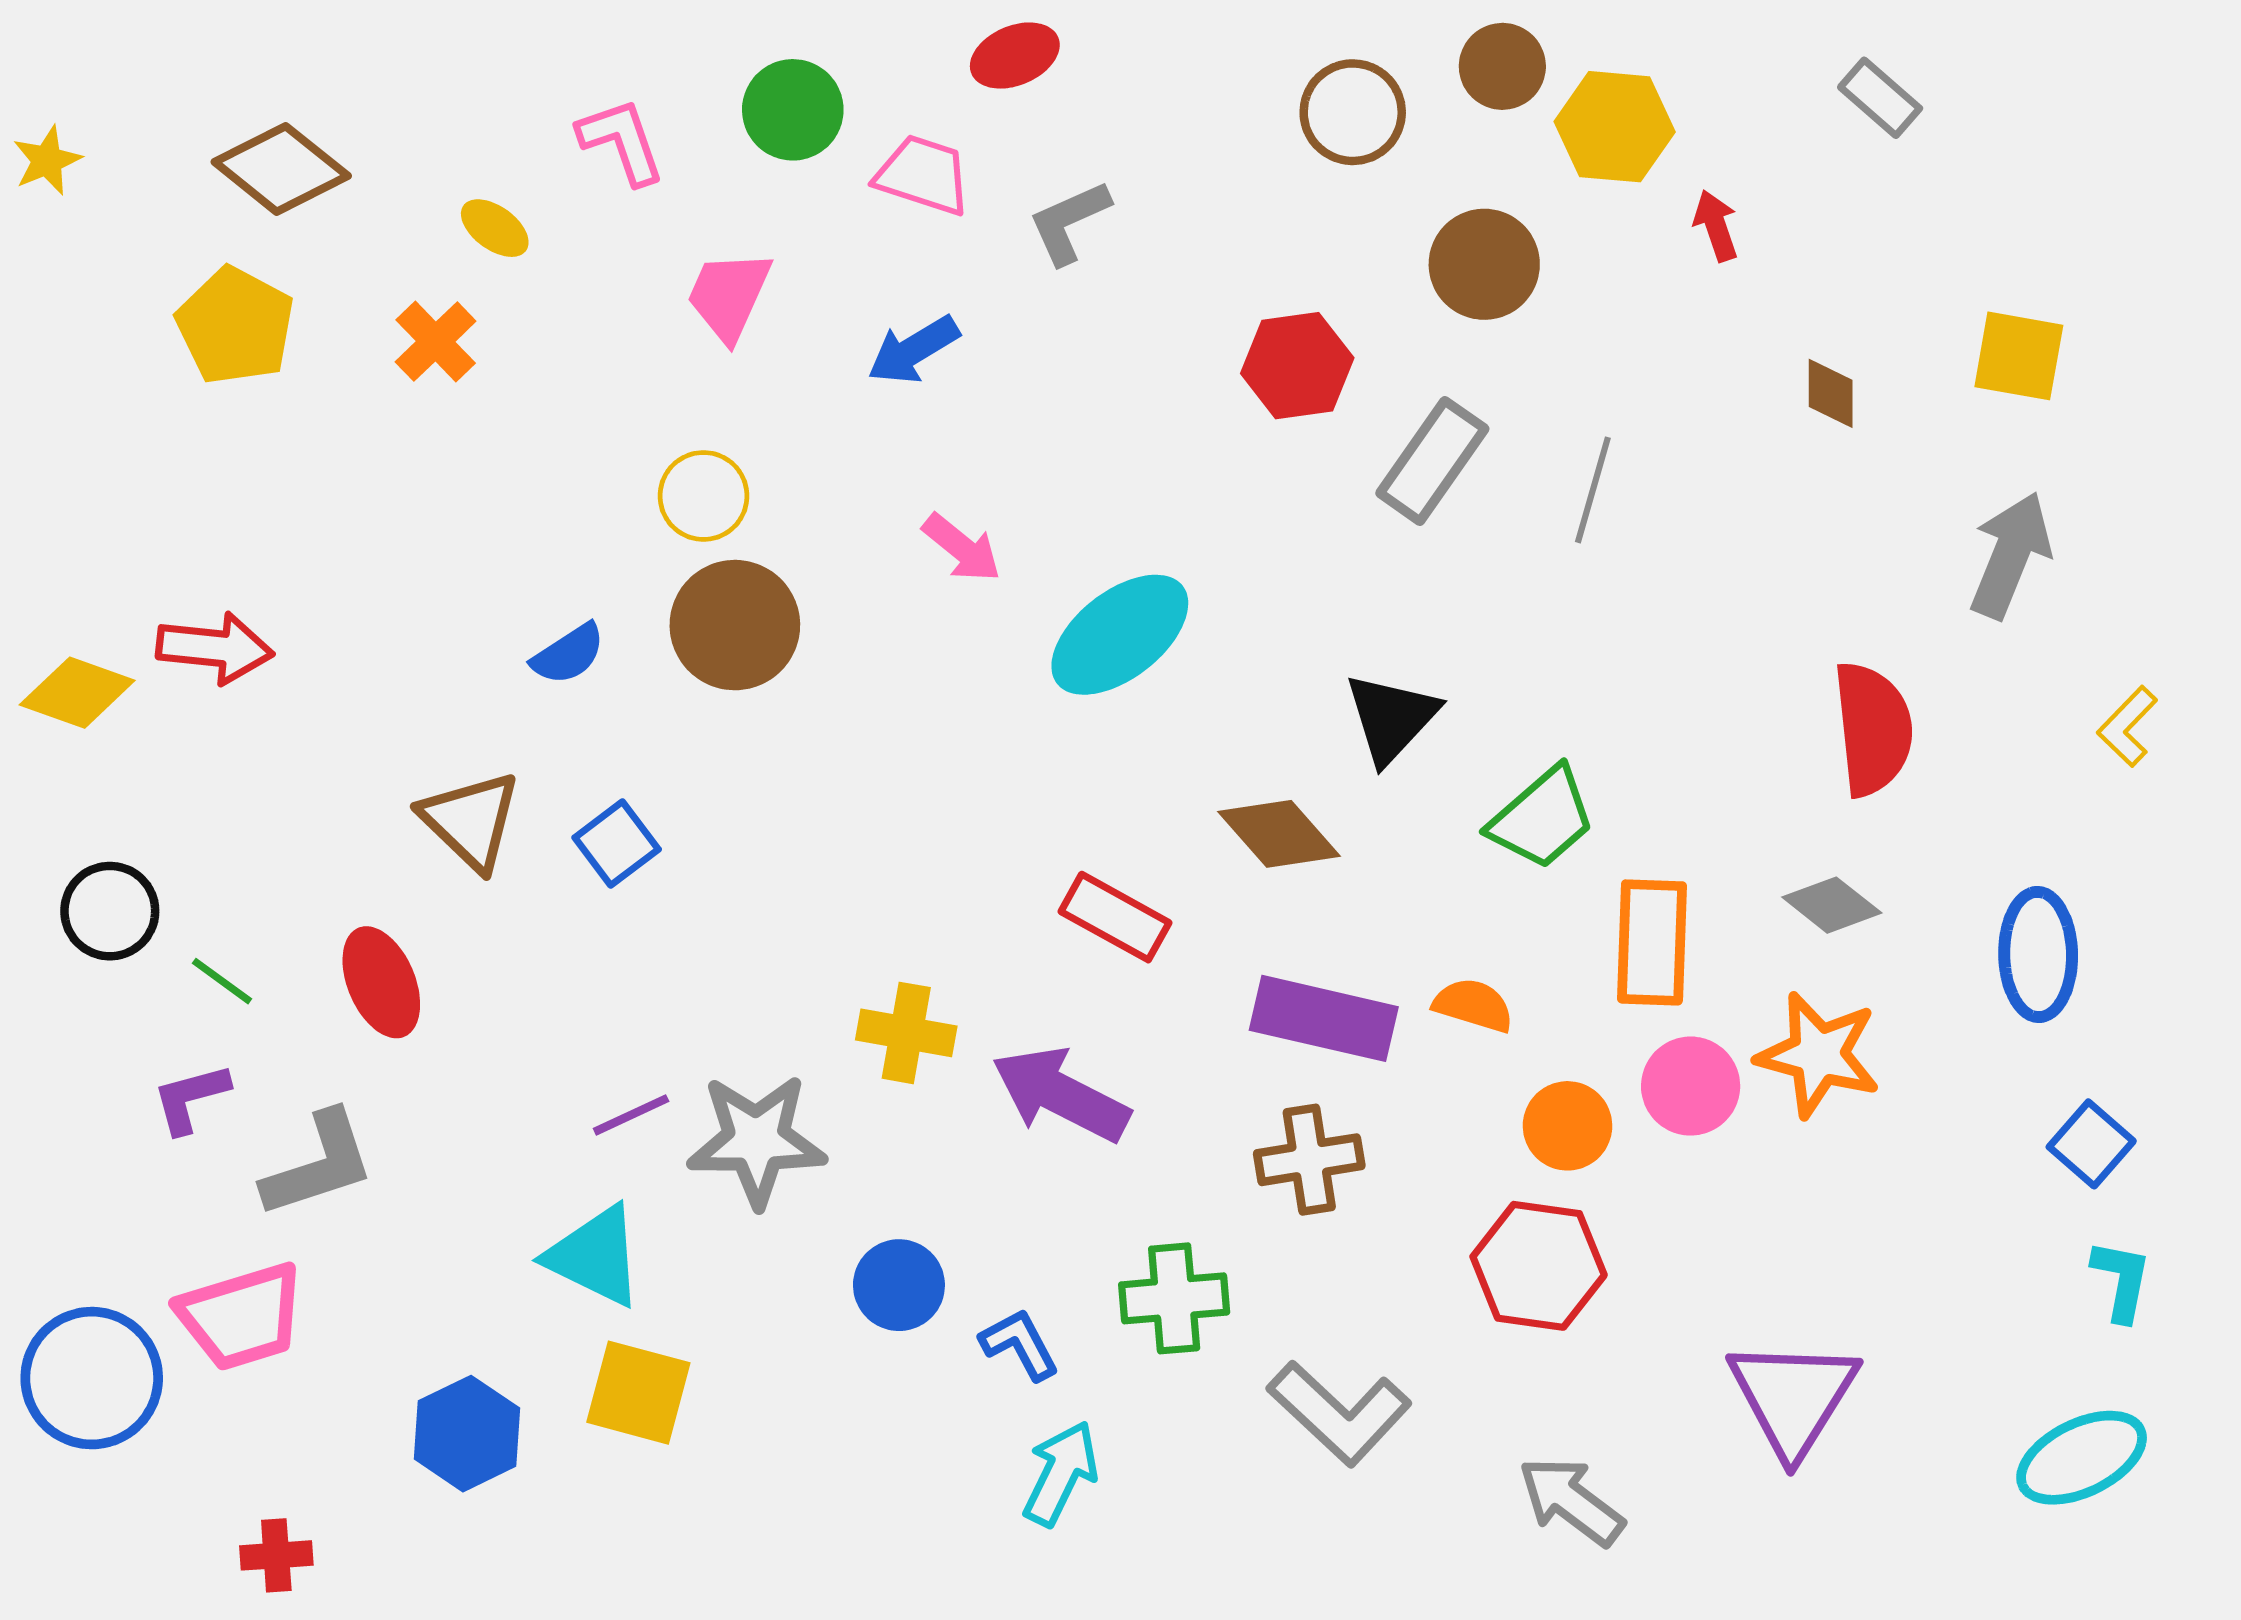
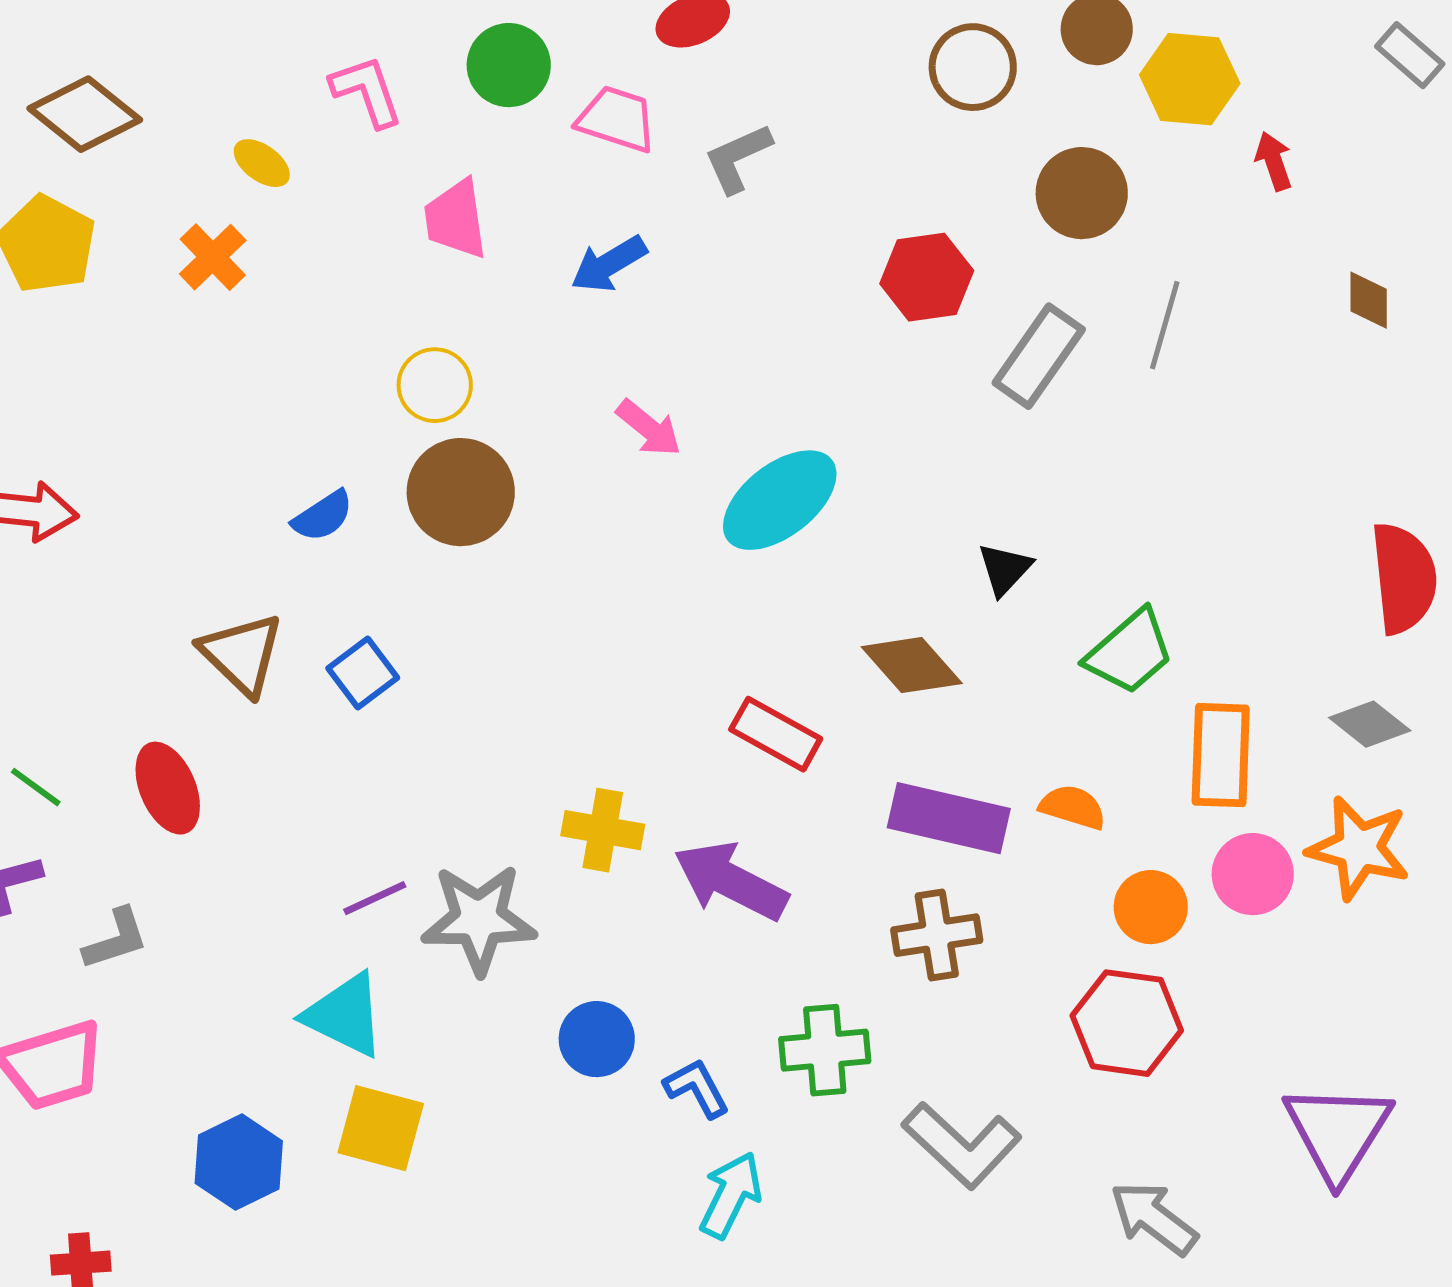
pink trapezoid: (729, 296) -> (456, 219), turned -32
gray line: (1593, 490) -> (1165, 325), moved
black triangle: (1391, 718) -> (1005, 569), size x0.7
gray L-shape: (319, 1164) -> (116, 939), size x0.7

